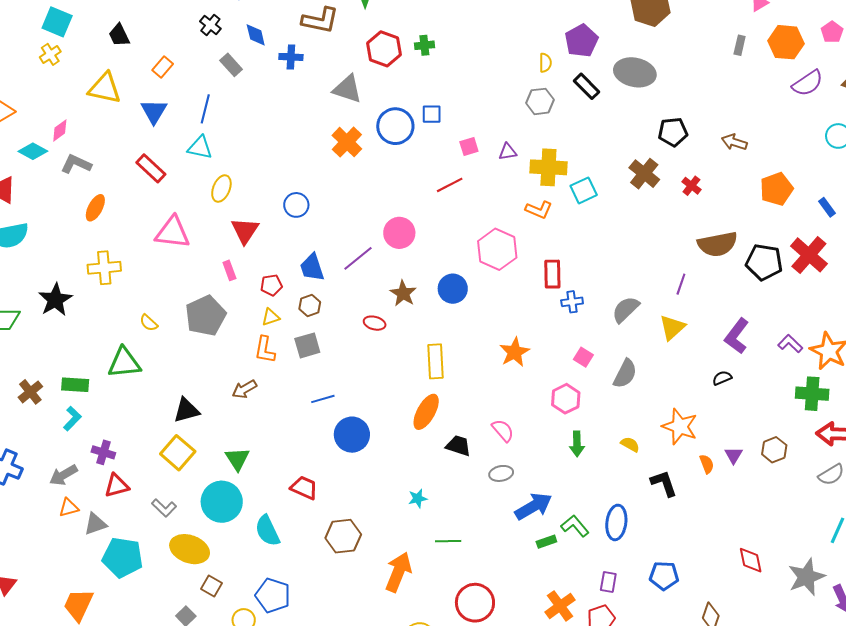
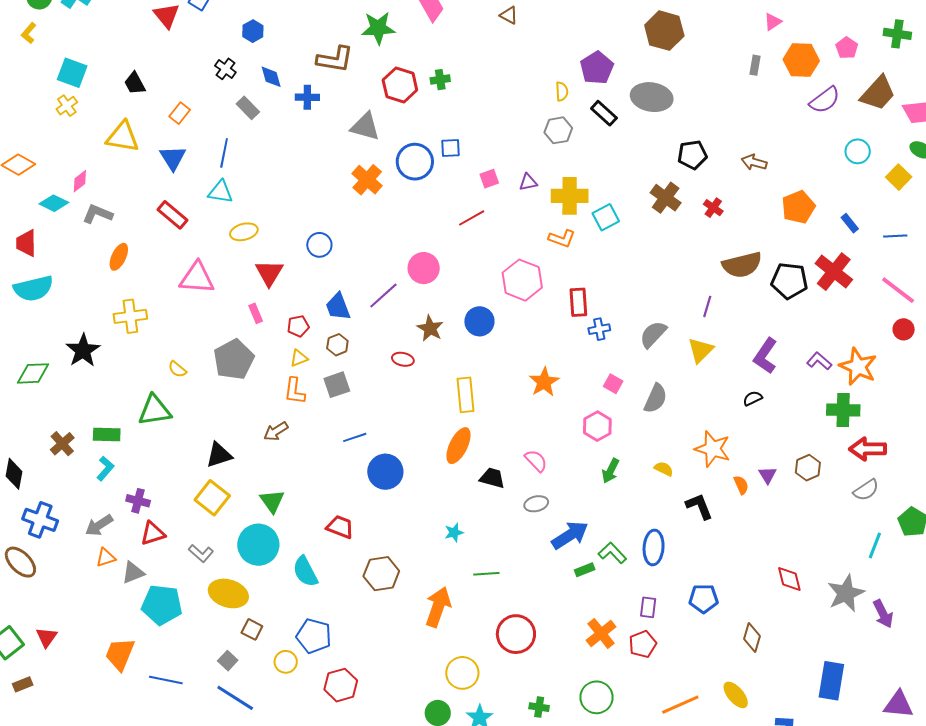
yellow ellipse: (221, 189) -> (244, 232), turned 56
green arrow: (577, 444) -> (611, 471), turned 30

